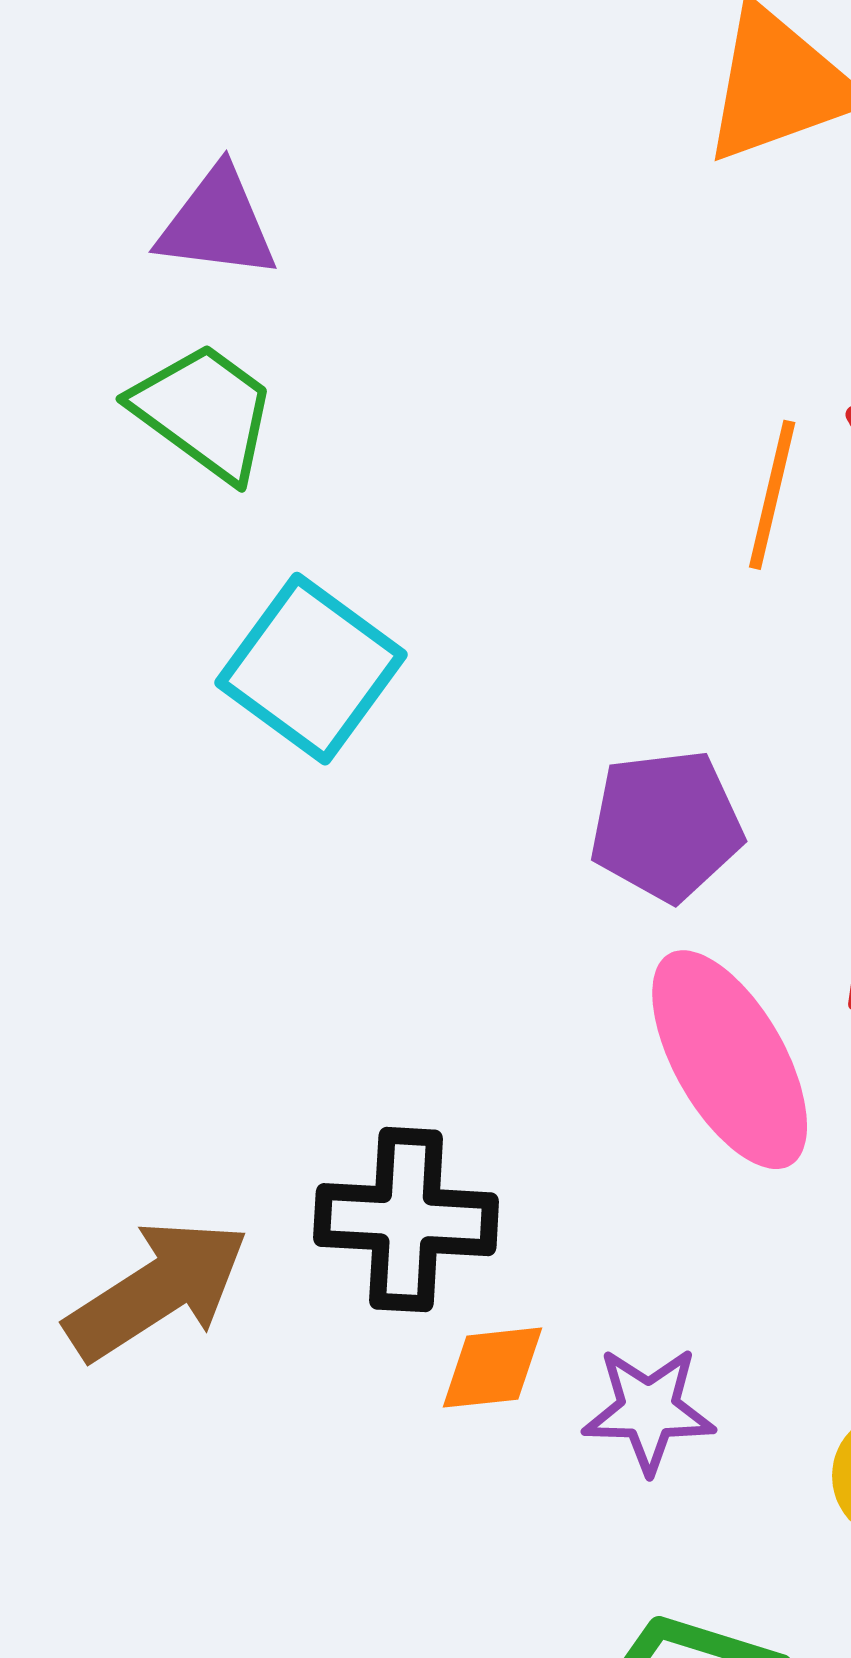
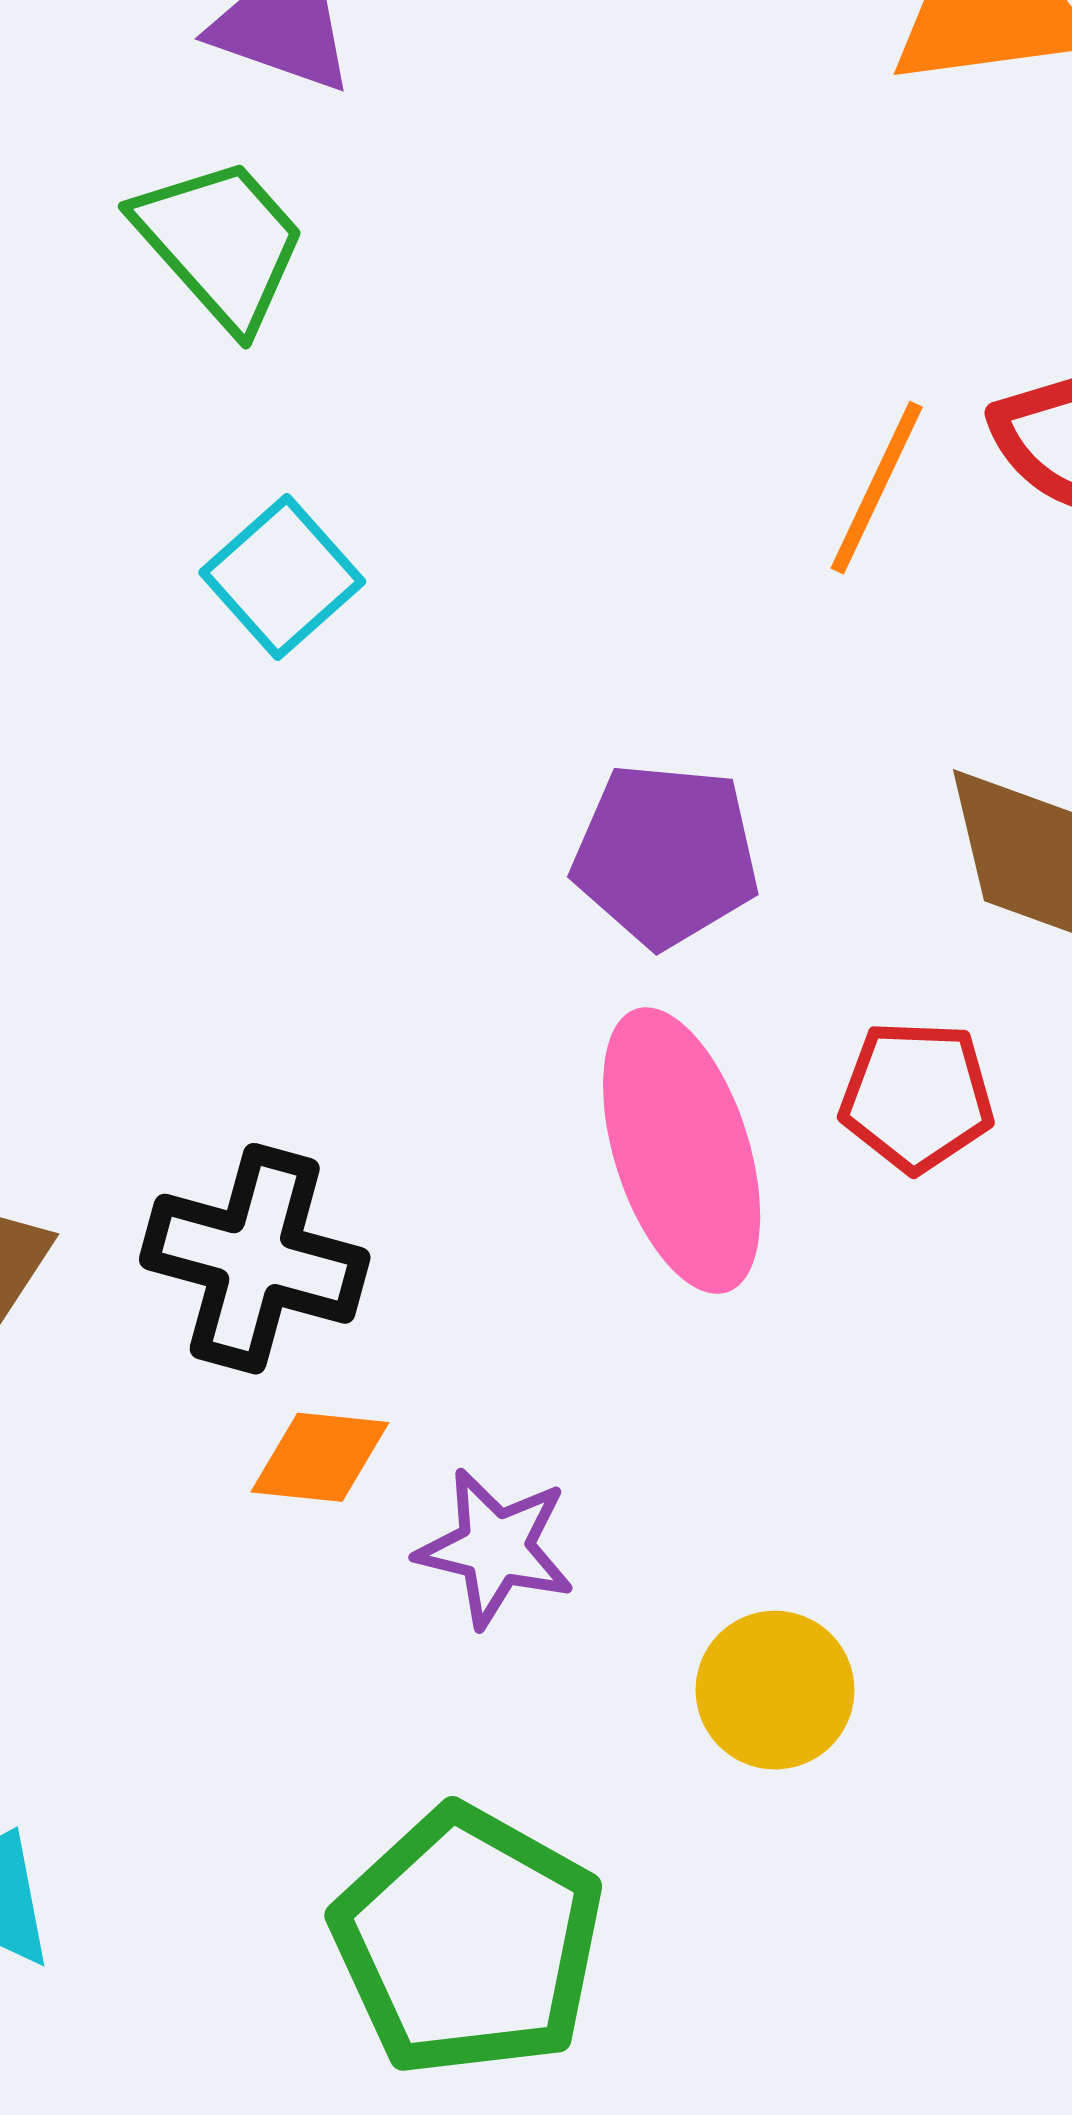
cyan square: (311, 669) -> (282, 577), size x0.7

